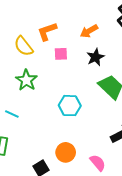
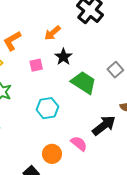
pink square: (61, 54) -> (36, 65), moved
pink semicircle: (98, 163) -> (79, 144), moved

